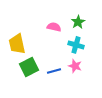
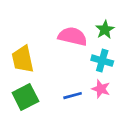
pink semicircle: (54, 27) -> (73, 36), size x1.5
green square: (29, 67) -> (25, 97), moved

